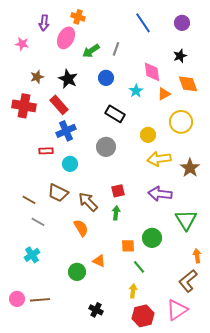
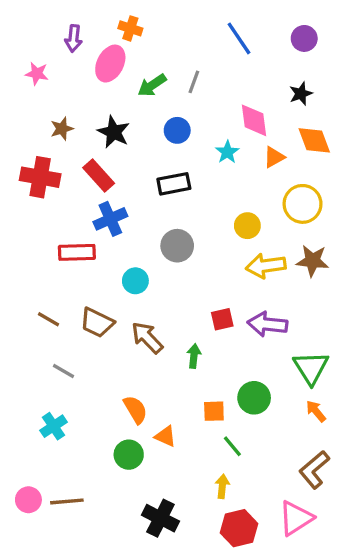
black rectangle: (115, 114) -> (174, 184), moved, turned -42
red rectangle: (46, 151) -> (77, 252), size x1.5
cyan circle: (70, 164) -> (135, 281), moved
brown star: (190, 168) -> (313, 261), moved, turned -30
red square: (118, 191) -> (222, 319), moved
brown line: (29, 200) -> (48, 319), moved
orange semicircle: (81, 228) -> (135, 409), moved
orange arrow: (197, 256) -> (316, 411), moved, turned -32
black cross: (96, 310) -> (160, 518), size x1.5

